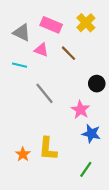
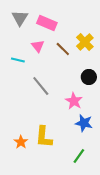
yellow cross: (86, 23) -> (85, 42), moved
gray triangle: (22, 33) -> (20, 18), moved, turned 36
pink triangle: (41, 50) -> (38, 46), turned 32

